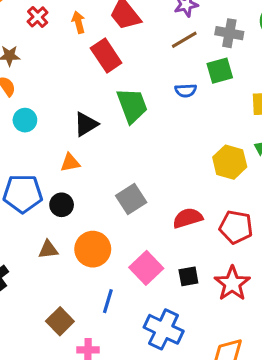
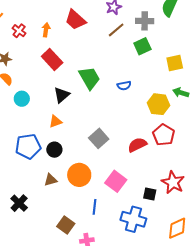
orange arrow: (79, 22) -> (46, 30), turned 32
red rectangle: (106, 56) -> (52, 60), moved
blue semicircle: (186, 91) -> (124, 86), moved
red pentagon: (236, 227) -> (164, 135), moved, turned 30
black square: (188, 276) -> (150, 194), moved, turned 32

